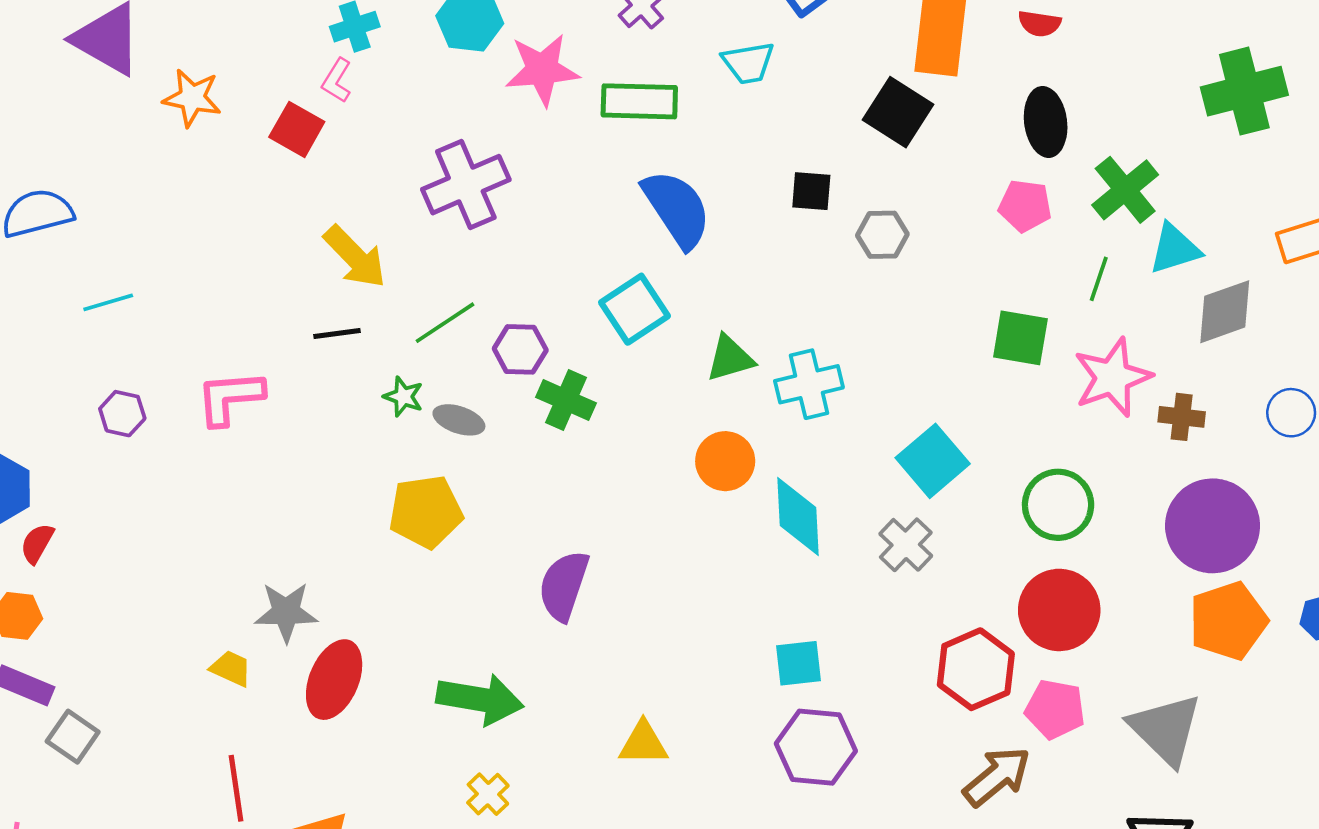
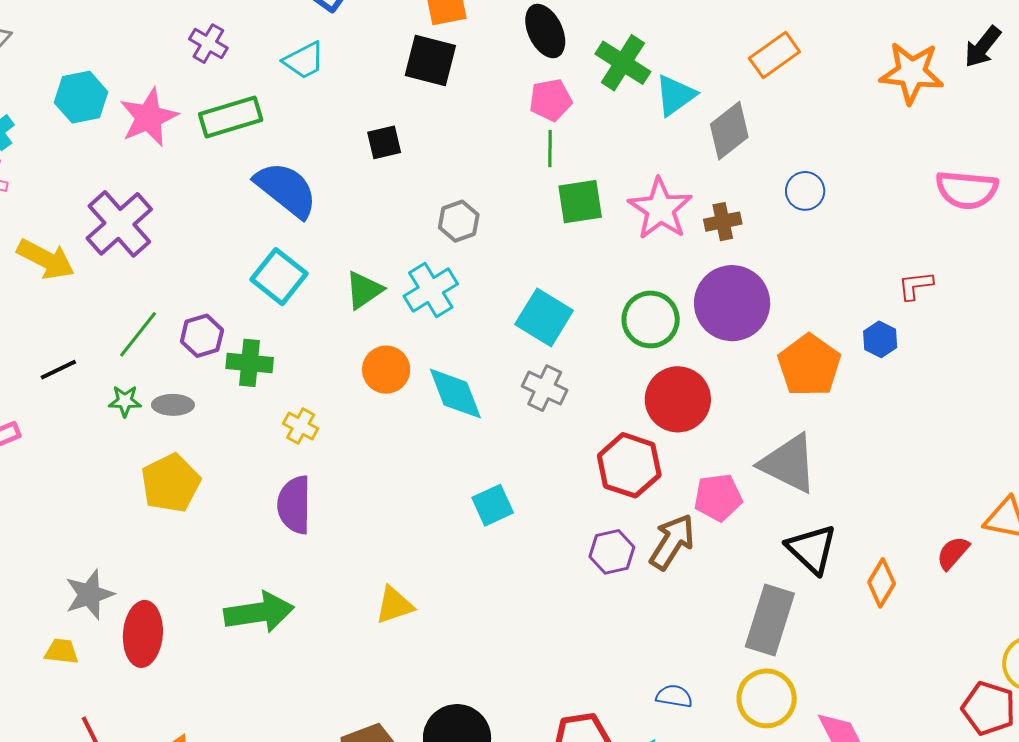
gray hexagon: (882, 235) -> (459, 221), moved
yellow arrow: (355, 257) -> (46, 259), moved
green line: (1099, 279) -> (550, 149), moved
purple circle: (1213, 526) -> (732, 303), moved
pink pentagon: (1055, 709) -> (718, 497), moved
purple hexagon: (816, 747) -> (612, 552), moved, size x0.7
yellow cross: (488, 794) -> (301, 426), moved

